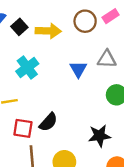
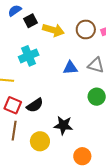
blue triangle: (78, 69) -> (70, 68), turned 42
black star: (99, 136) -> (63, 125), moved

